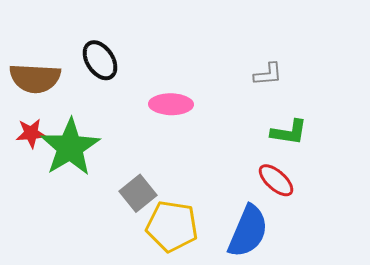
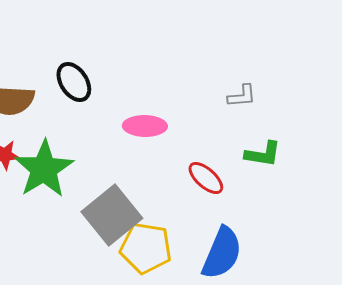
red ellipse: (276, 180) -> (206, 178), moved
gray square: (138, 193) -> (112, 215), size x1.6

